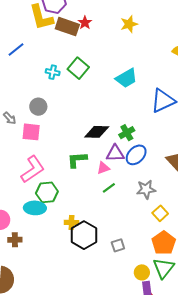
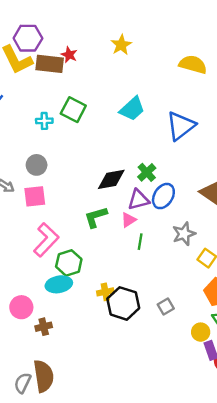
green line: (109, 188) -> (140, 242), turned -32

